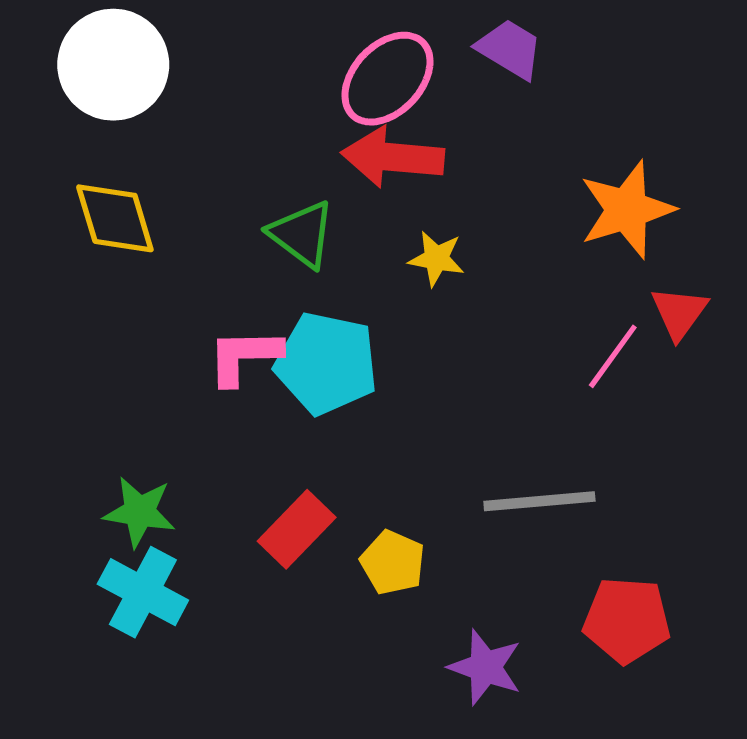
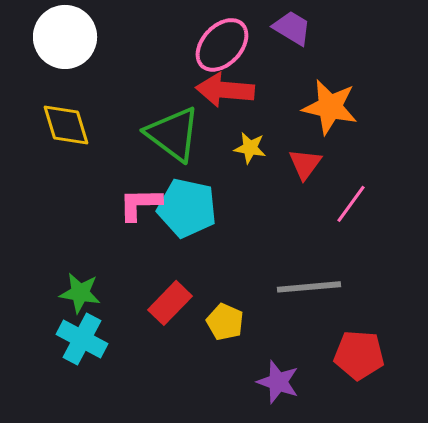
orange star: (627, 210) -> (330, 107), moved, turned 30
green triangle: (302, 234) -> (173, 134), size x1.4
red triangle: (679, 313) -> (305, 164), moved

